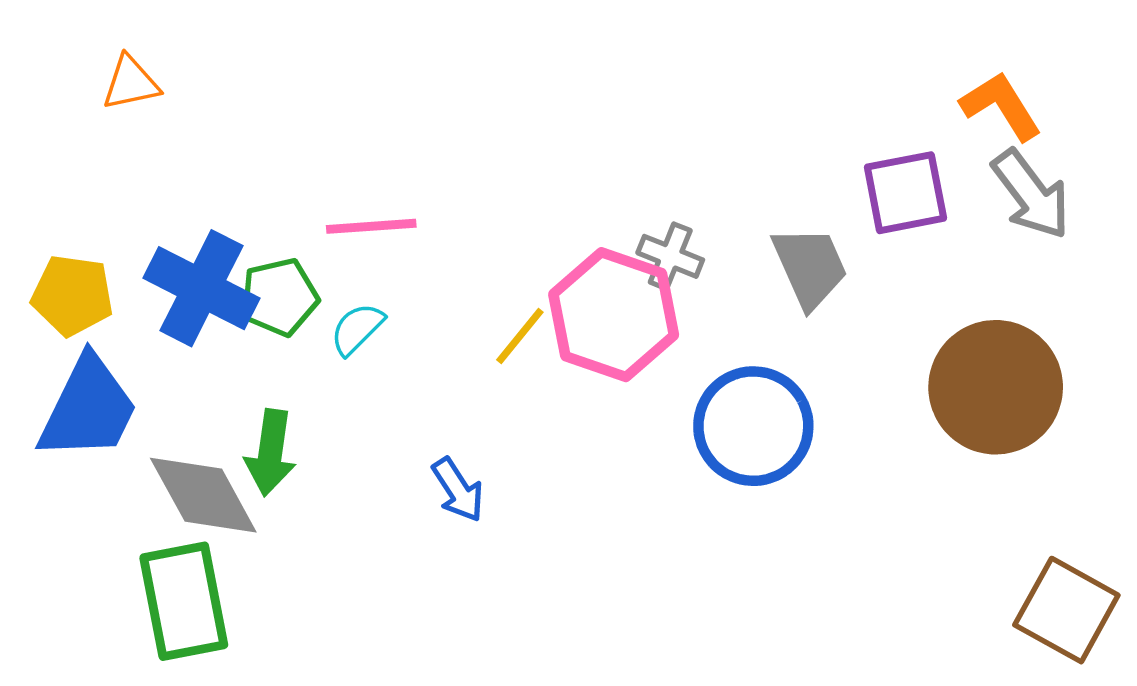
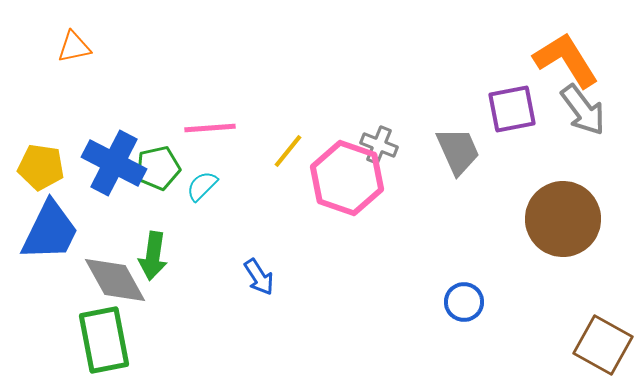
orange L-shape: (1001, 106) -> (566, 60), size x1.4
yellow line: (520, 336) -> (288, 151), moved
blue circle: (753, 426) -> (464, 302), moved, size x0.6

